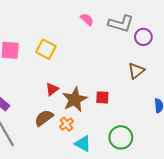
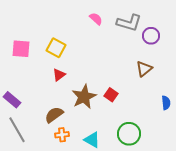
red triangle: (52, 89) -> (59, 75), moved
red square: (102, 97) -> (111, 95), turned 32
orange cross: (66, 124) -> (62, 135), moved, turned 32

